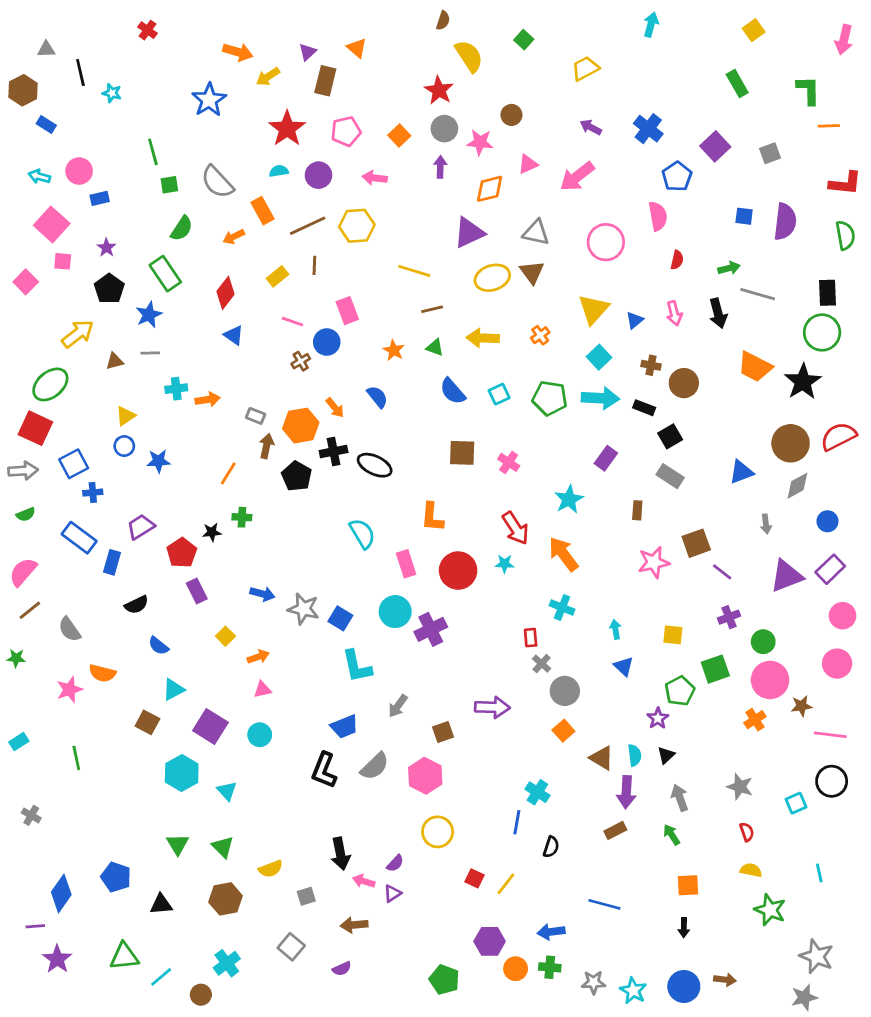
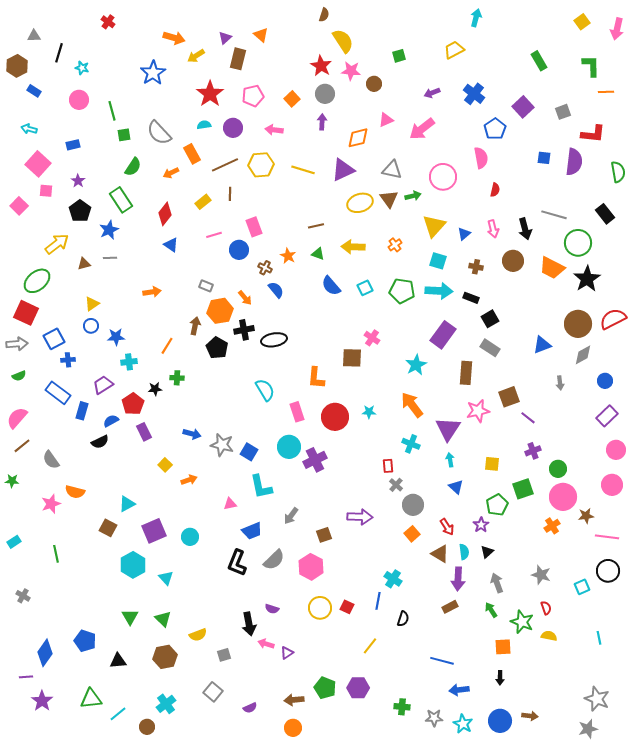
yellow square: (754, 30) -> (582, 22), moved
green square: (524, 40) -> (399, 56), moved, turned 32
yellow trapezoid: (585, 68) -> (454, 50), moved
black line: (80, 73) -> (59, 53), turned 30
purple arrow: (591, 127) -> (432, 93), turned -49
pink star: (480, 142) -> (351, 71), moved
pink circle: (79, 171) -> (79, 100), moved
red L-shape: (845, 183) -> (593, 134), moved
green arrow: (729, 268) -> (413, 196), moved
yellow line: (414, 271) -> (303, 170), moved
black rectangle: (827, 293) -> (605, 214), turned -36
pink line: (293, 322) -> (214, 235), turned -35
green circle: (822, 332) -> (578, 243), moved
cyan square: (599, 357) -> (438, 261), turned -30
brown cross: (301, 361) -> (265, 268), moved, turned -32
brown circle: (684, 383) -> (513, 261), moved
cyan cross: (176, 389) -> (129, 362), moved
gray rectangle: (256, 416) -> (206, 286), moved
brown square: (462, 453) -> (352, 358), moved
purple rectangle: (606, 458) -> (443, 335), size x1.5
black ellipse: (375, 465) -> (274, 340), turned -35
brown rectangle: (637, 510) -> (466, 373), size x1.6
red arrow: (516, 528) -> (447, 527), moved, size x0.7
purple triangle: (786, 576) -> (448, 429), moved, turned -36
blue semicircle: (158, 646) -> (111, 421), moved, turned 112
pink triangle: (262, 690) -> (230, 504), moved
purple square: (210, 727) -> (154, 531), turned 35
purple semicircle: (395, 863) -> (272, 609), moved, turned 64
red square: (474, 878) -> (347, 607), moved
green star: (770, 910) -> (522, 622), moved
brown arrow: (354, 925) -> (294, 700), moved
blue arrow: (551, 932) -> (459, 690), moved
orange circle: (516, 969) -> (293, 728), moved
green pentagon: (444, 980) -> (325, 688), moved

